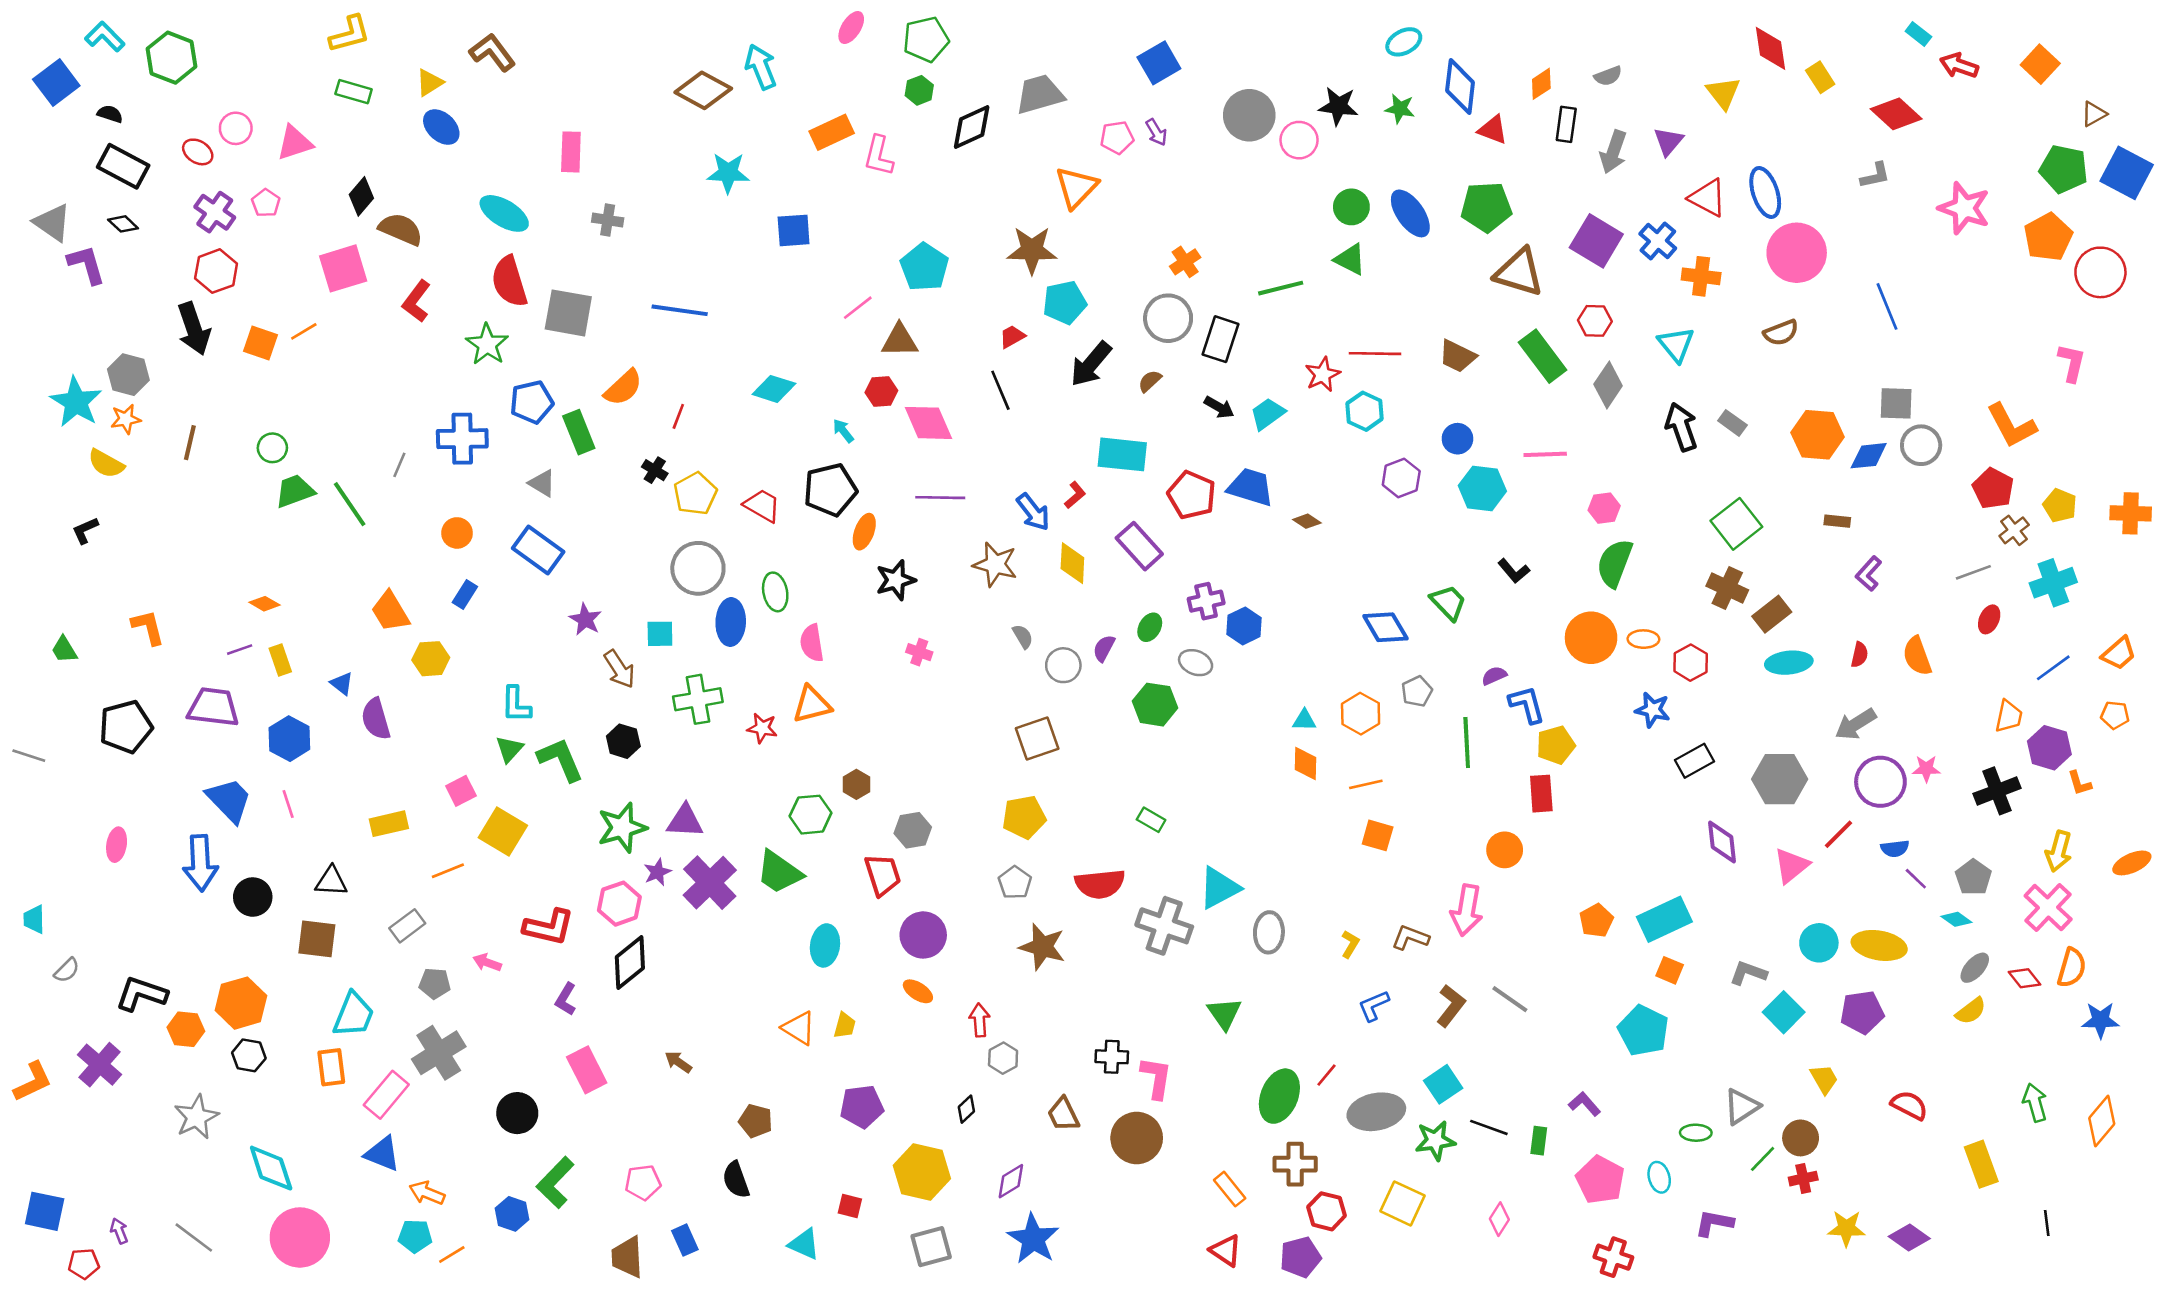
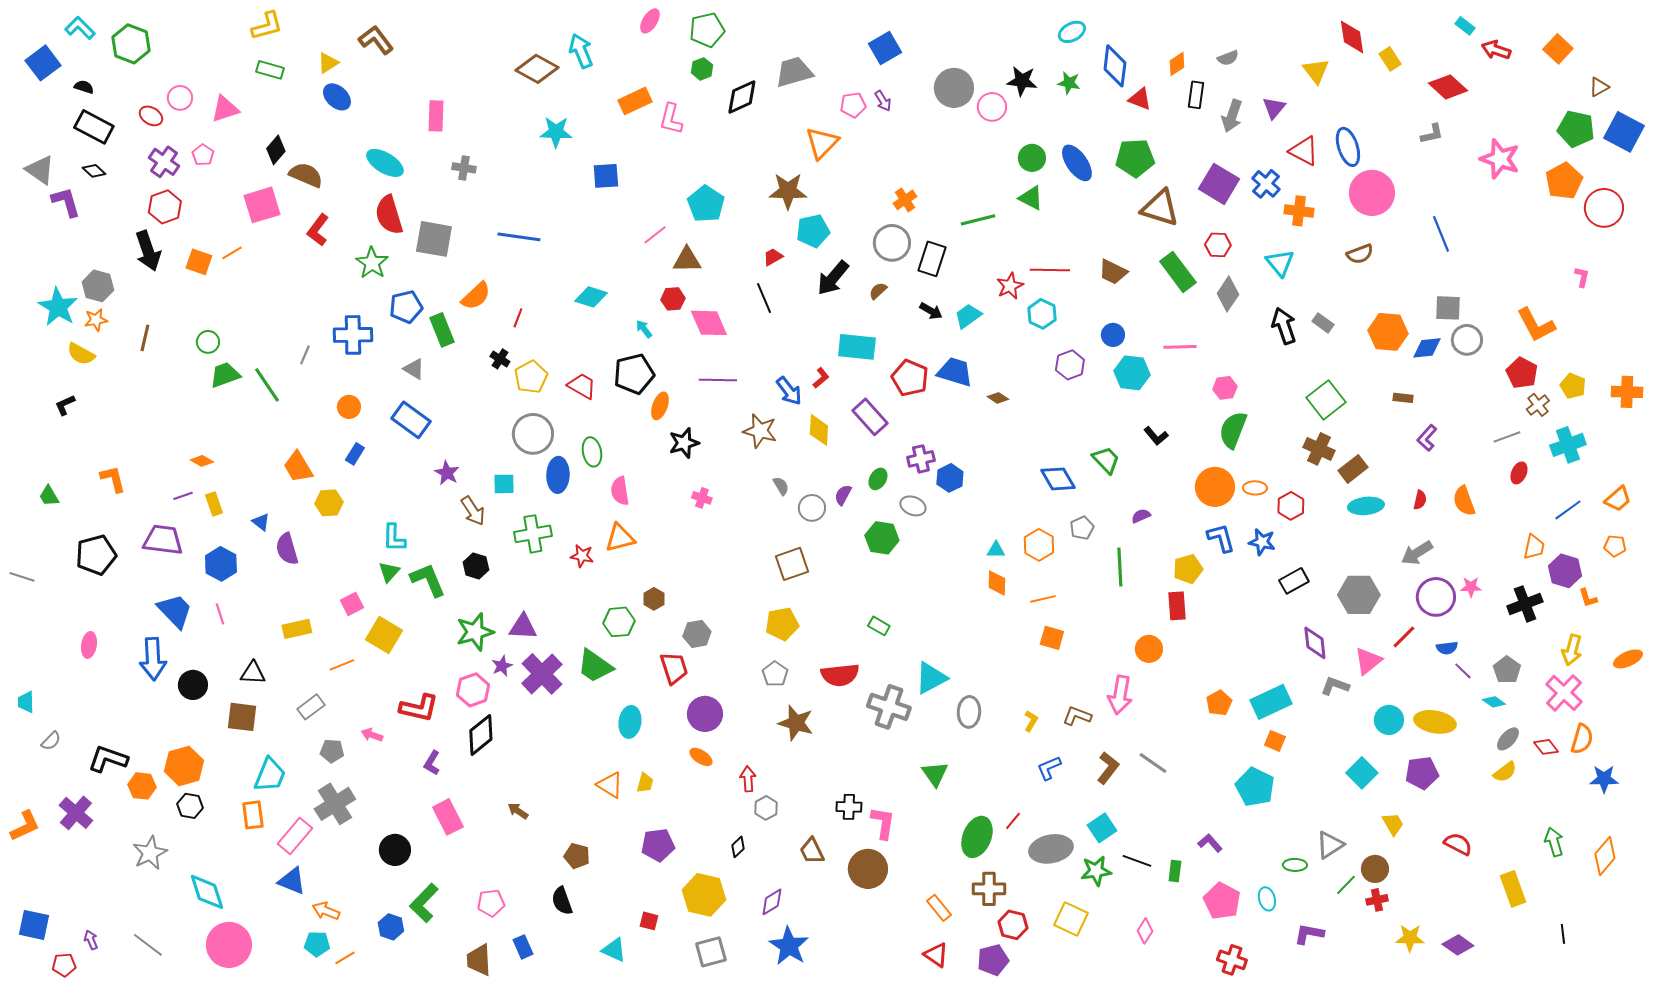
pink L-shape: (2072, 363) -> (1582, 277), size x0.7
blue L-shape: (1527, 705) -> (1221, 538), moved
gray L-shape: (1748, 973) -> (1335, 686), moved

